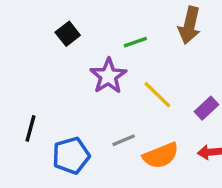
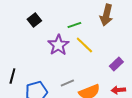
yellow line: (157, 95) -> (84, 45), moved

